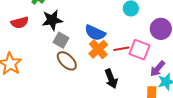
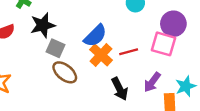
blue semicircle: (95, 33) -> (95, 36), turned -65
pink square: (139, 50) -> (163, 44), moved
purple arrow: (157, 69) -> (152, 82), moved

